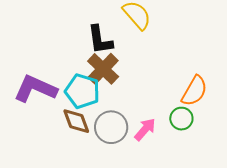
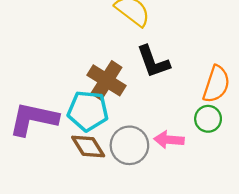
black L-shape: (100, 40) -> (153, 62), moved
pink arrow: (145, 129) -> (169, 140), turned -115

